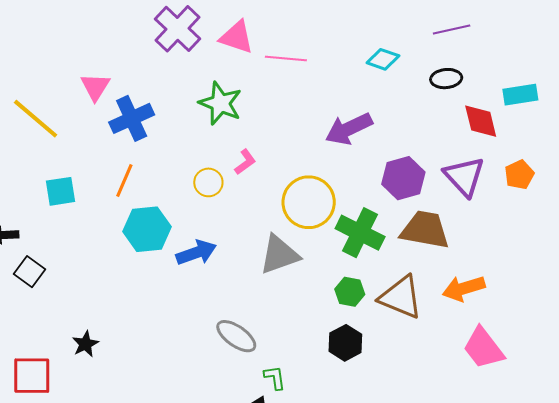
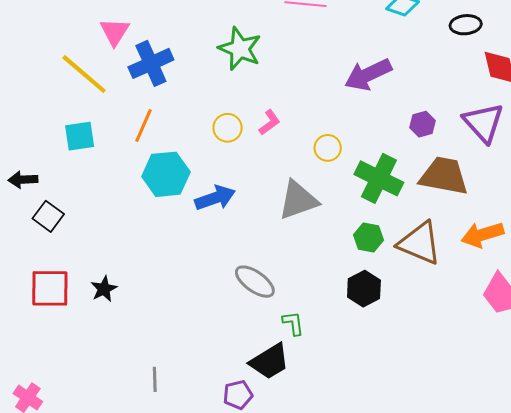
yellow line: (36, 119) -> (84, 74), moved
pink L-shape: (245, 162) -> (269, 122), moved
purple hexagon: (403, 178) -> (422, 124), size x0.6
yellow circle: (309, 202) -> (328, 148), size x0.5
red square: (32, 376) -> (50, 288), moved

